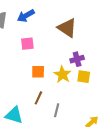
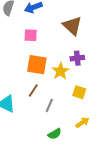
orange square: (38, 72) -> (37, 65), size x1.5
yellow square: (84, 77) -> (79, 92), moved

